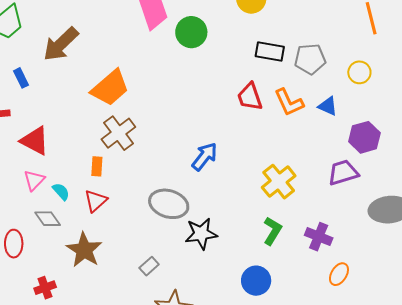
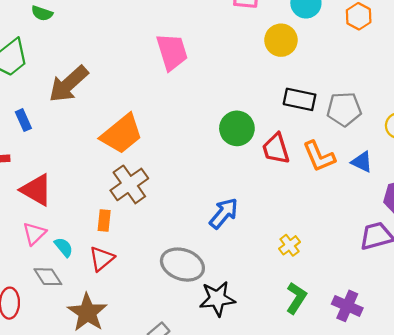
green circle: (191, 32) -> (237, 128), moved
yellow cross: (279, 182) -> (290, 245), moved, size x0.6

